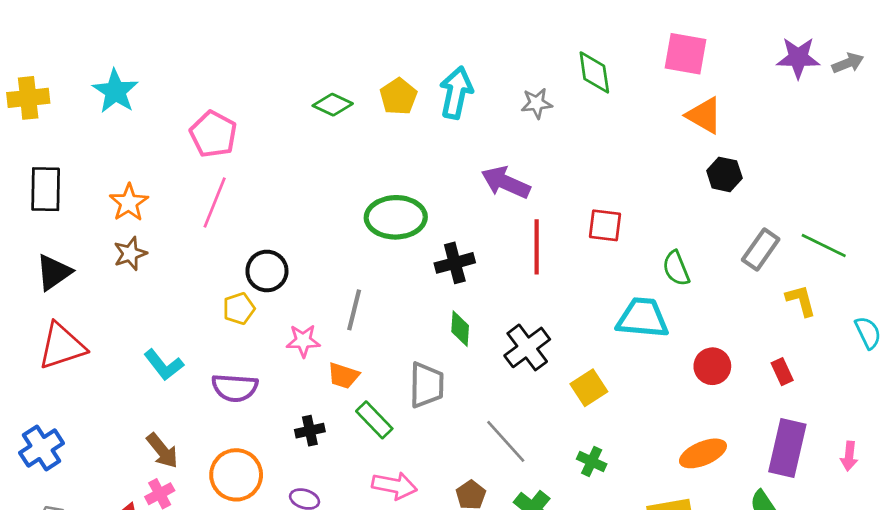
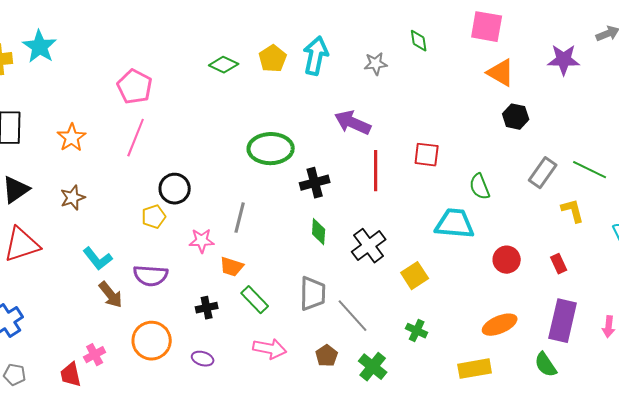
purple star: (798, 58) -> (564, 60), moved
green diamond: (594, 72) -> (419, 41), size x0.7
cyan star: (115, 91) -> (40, 47), moved
brown star: (130, 254) -> (73, 198), moved
gray trapezoid: (427, 385) -> (313, 294), moved
brown arrow: (162, 451) -> (111, 295), moved

